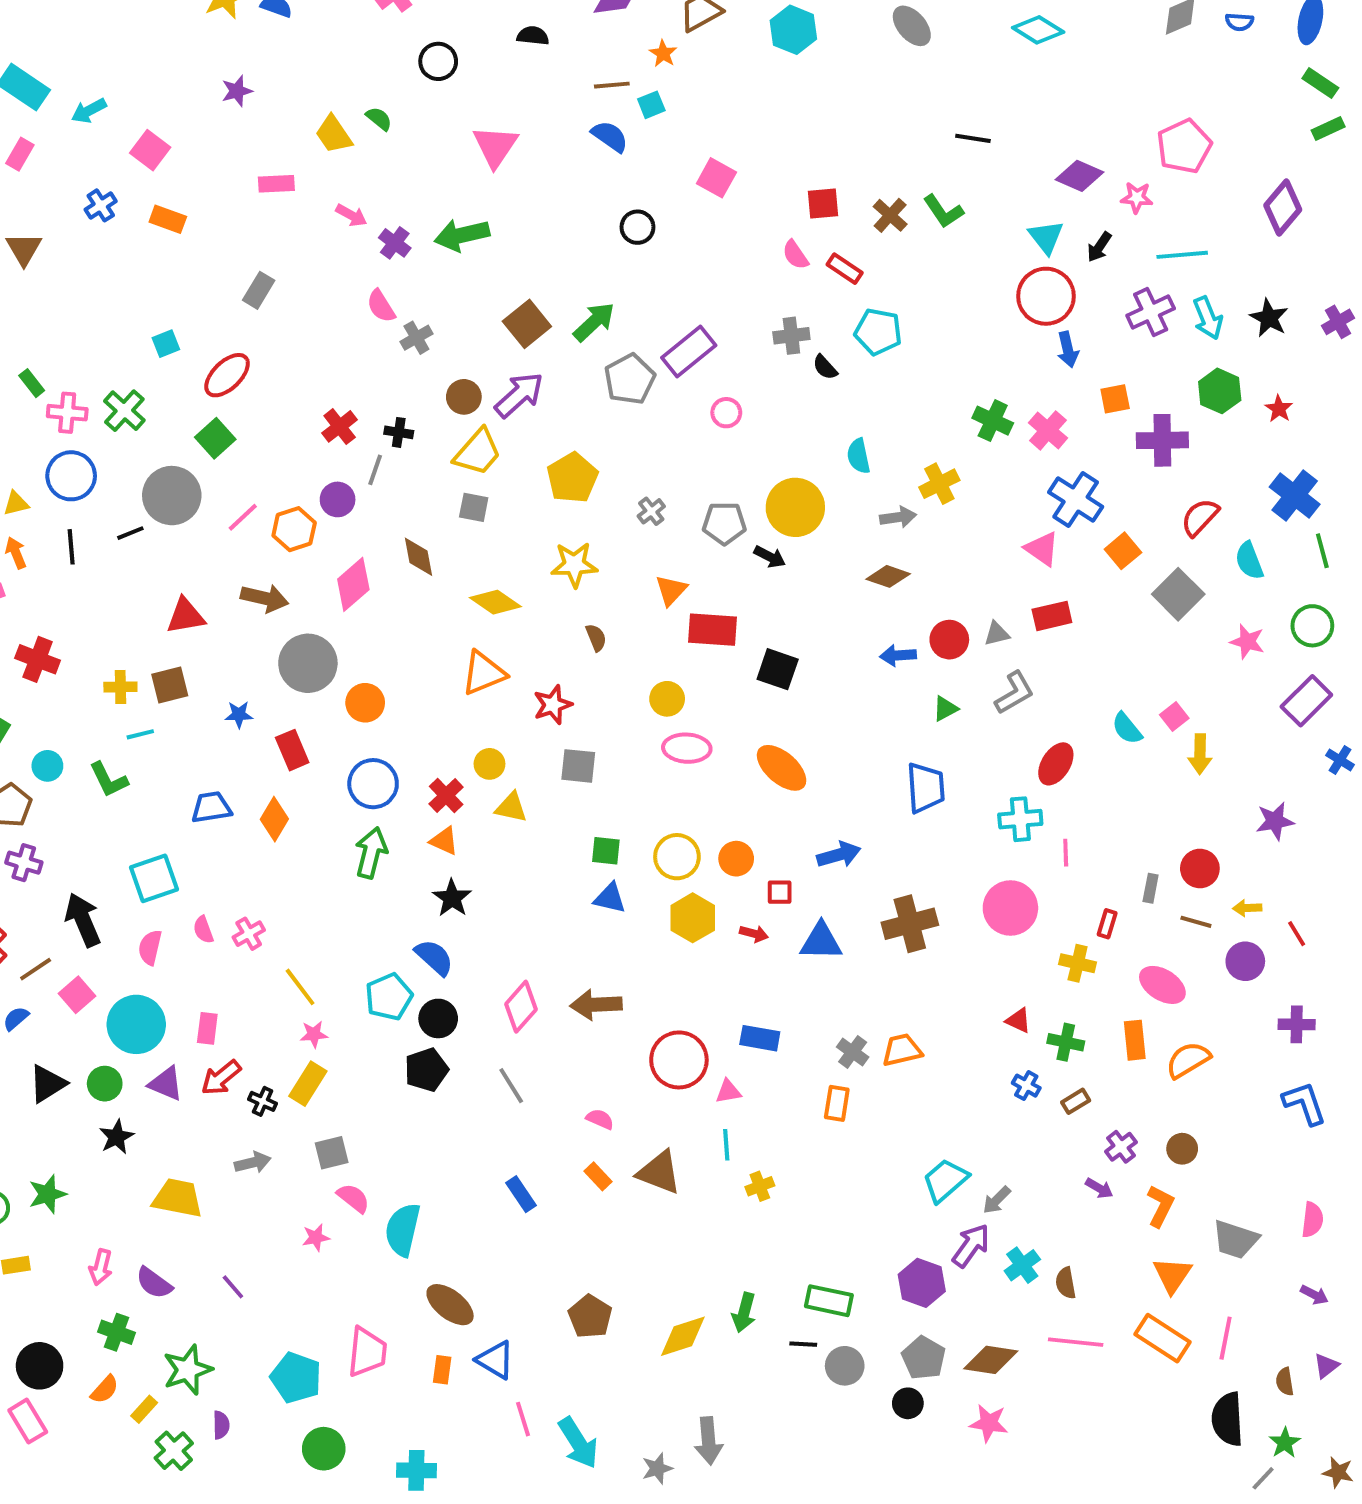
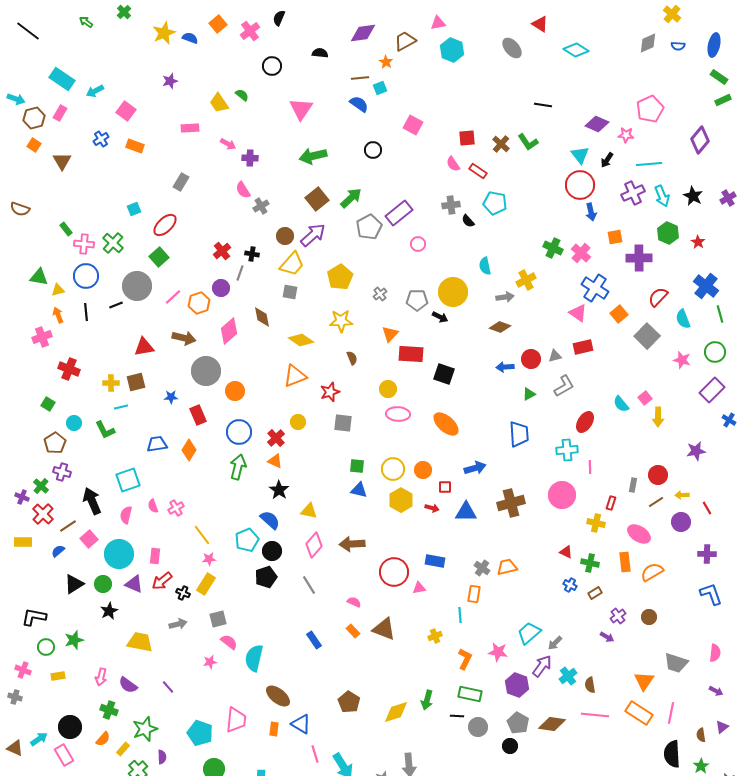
green arrow: (462, 235) -> (313, 156), moved
purple cross: (395, 243) -> (250, 158), turned -35
yellow triangle: (511, 807) -> (309, 511), moved
brown line: (1196, 922) -> (656, 502), turned -49
cyan line: (726, 1145) -> (460, 615), moved
orange L-shape: (1160, 1206) -> (465, 659), moved
pink star: (989, 1423) -> (498, 652), moved

